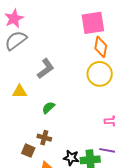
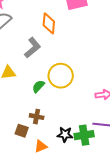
orange diamond: (101, 47) -> (49, 23), moved
yellow circle: (100, 74) -> (61, 76), moved

